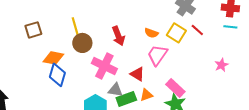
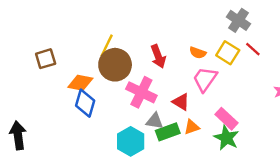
yellow line: (75, 27) -> (107, 46), turned 42
brown square: (33, 30) -> (46, 59), moved
brown circle: (82, 43) -> (115, 65), size x1.4

